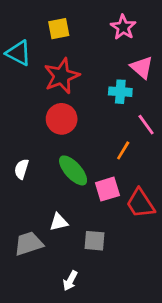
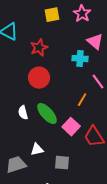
yellow square: (59, 29) -> (52, 15), moved
red star: (62, 76) -> (39, 48), size x0.7
white semicircle: (21, 169) -> (23, 113), moved, turned -32
pink square: (107, 189) -> (71, 127), turned -30

